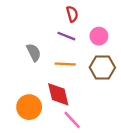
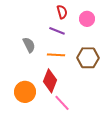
pink circle: (99, 36) -> (87, 19), moved
red diamond: (58, 94) -> (50, 81), turned 35

